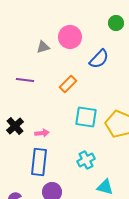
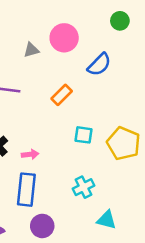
cyan square: (86, 117) -> (83, 135), size x0.7

